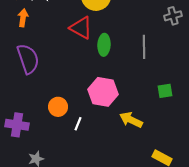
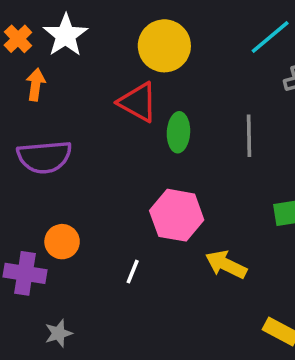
purple semicircle: (28, 59) -> (44, 157), turned 104
orange circle: (58, 107) -> (62, 242), moved

